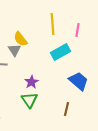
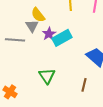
cyan rectangle: (60, 52) -> (62, 38), moved
purple star: (32, 82) -> (49, 34), moved

